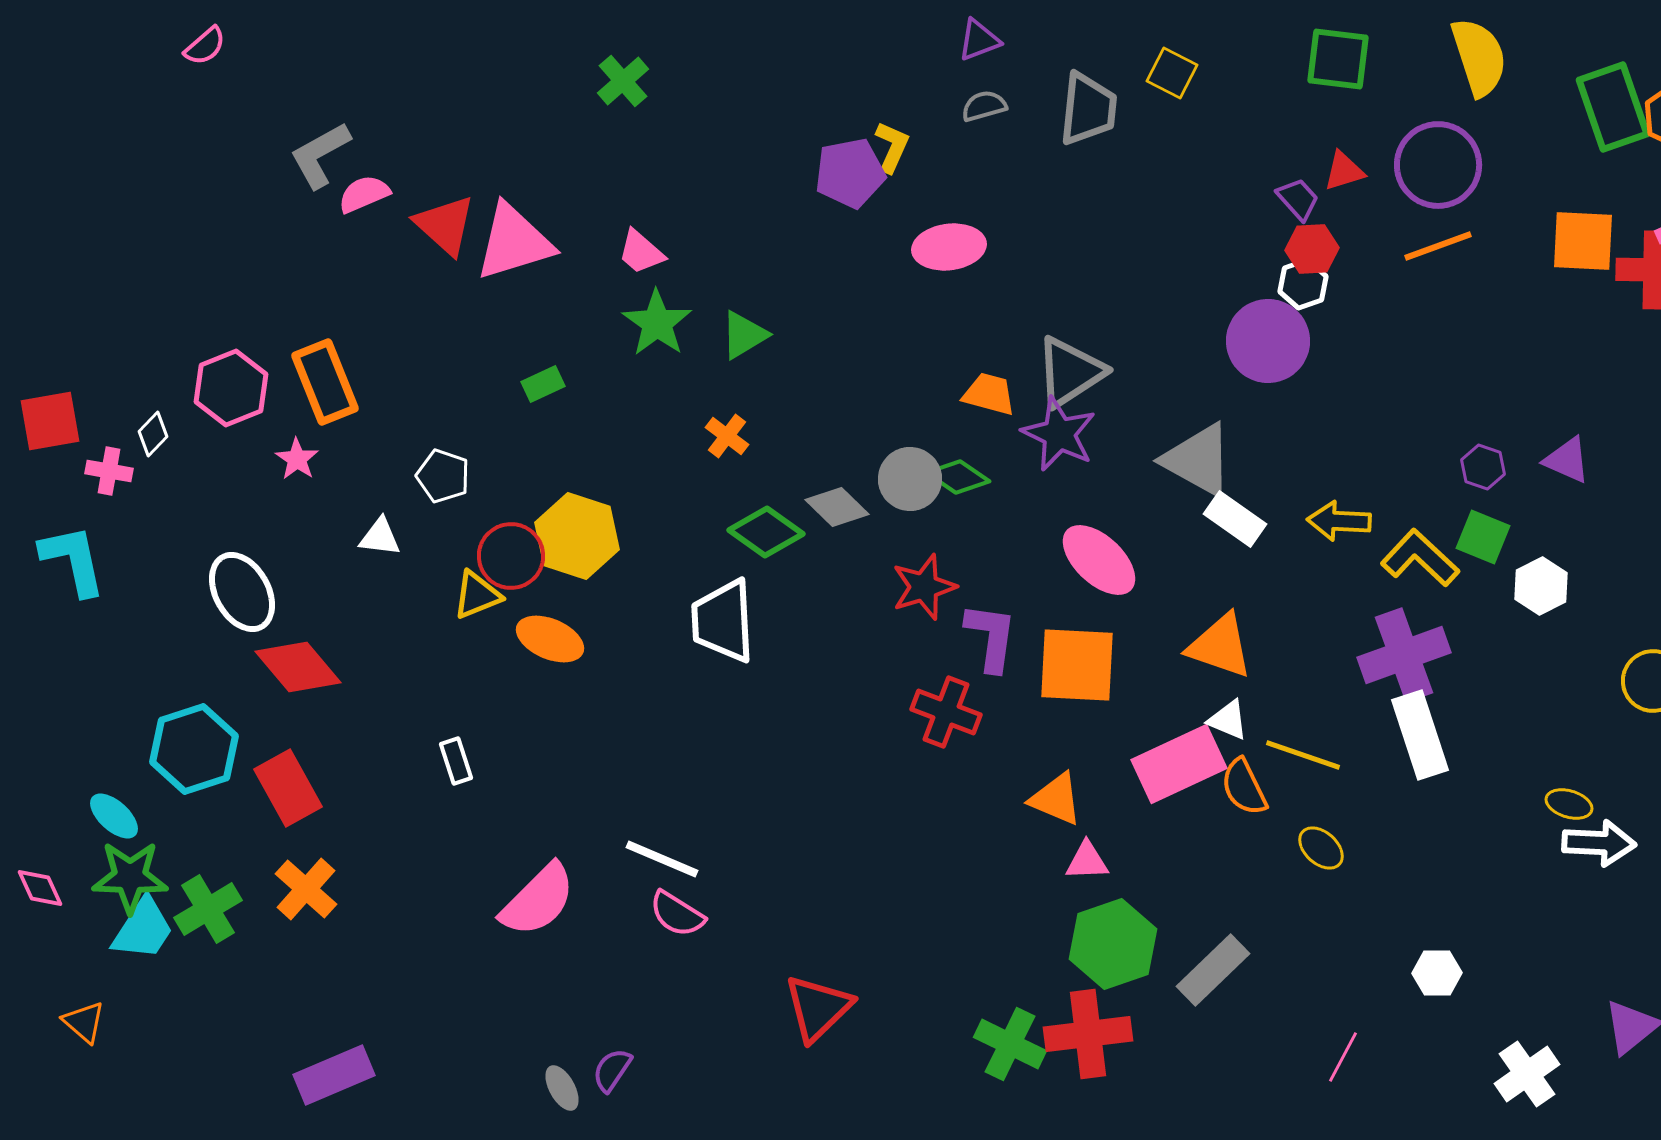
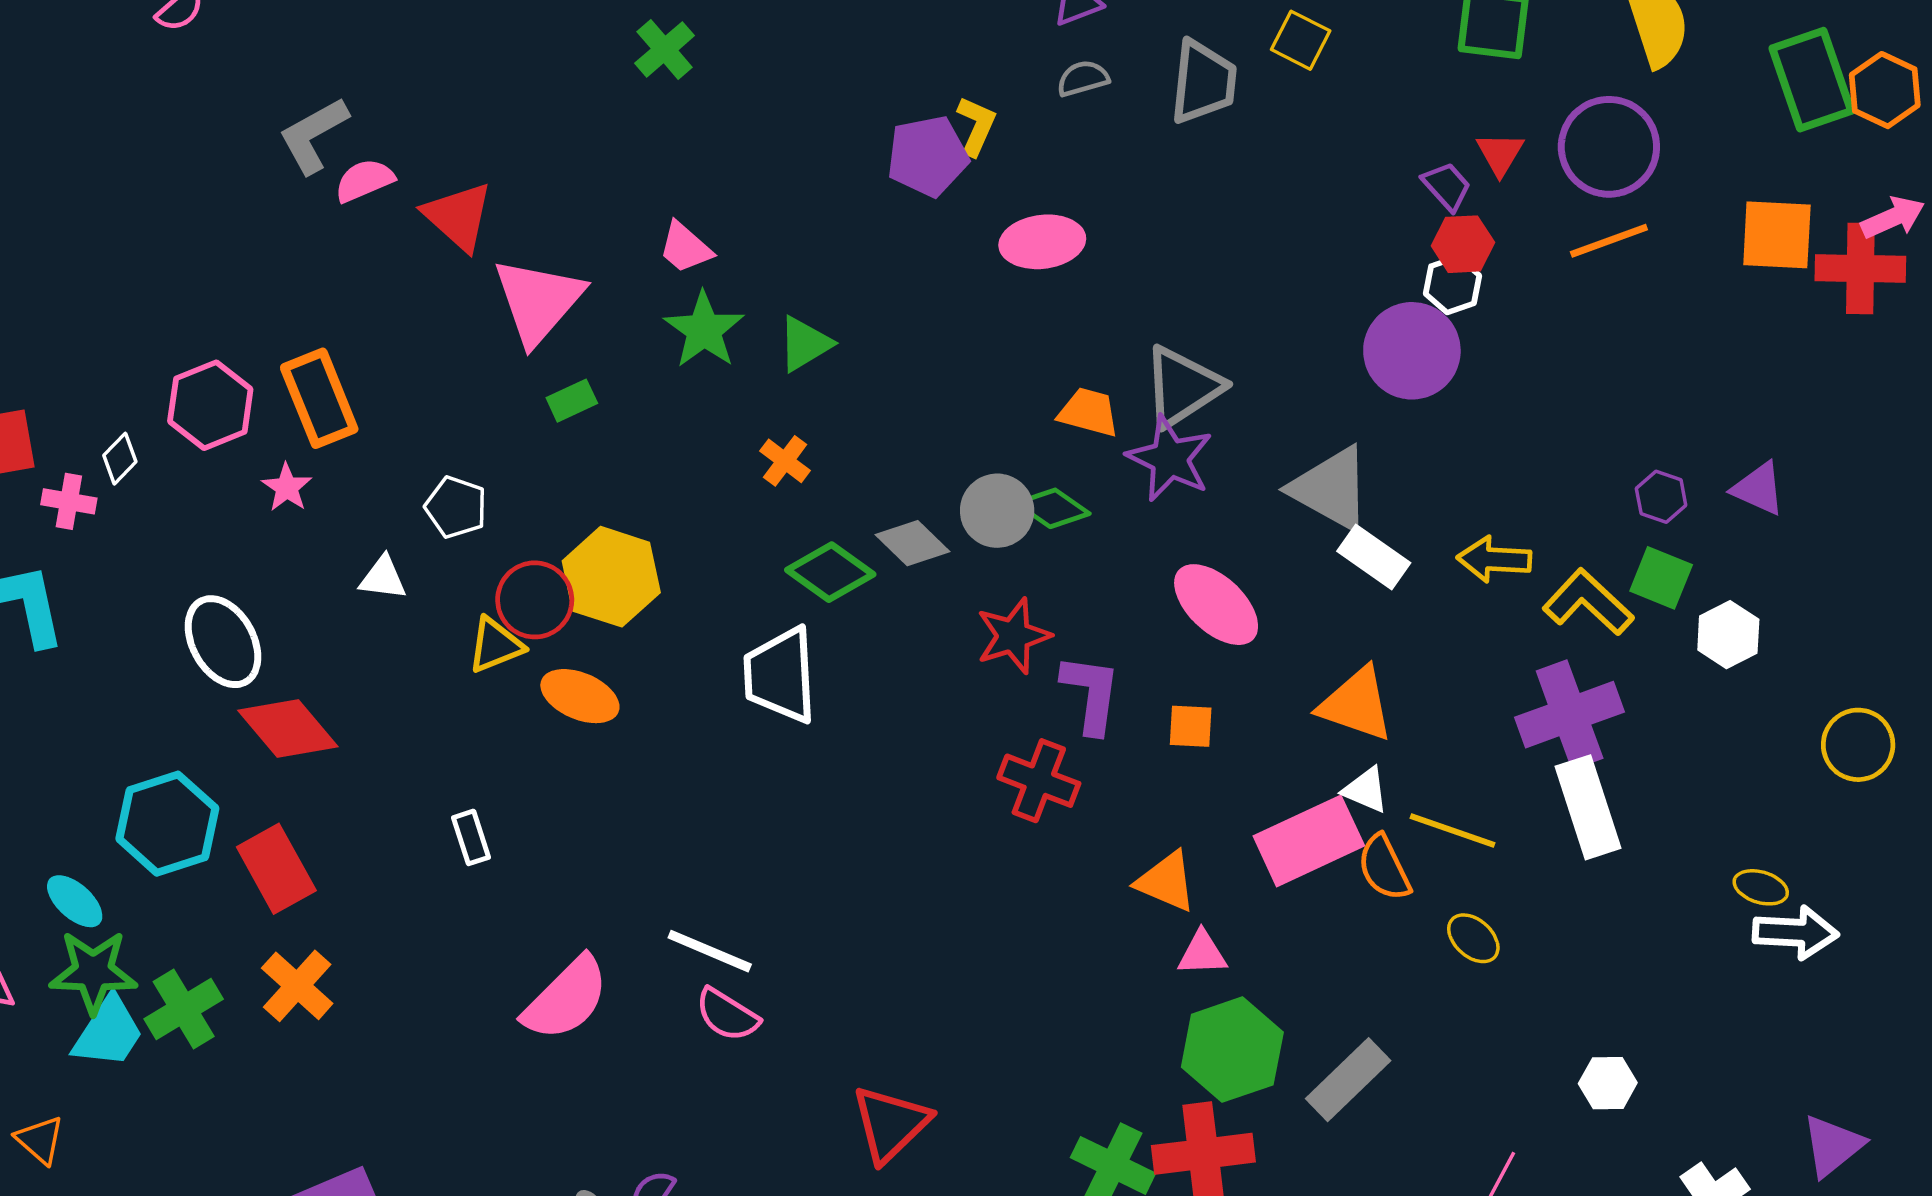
red triangle: (1344, 171) -> (1500, 154), turned -42
pink triangle: (514, 242) -> (538, 301), moved, turned -32
orange square: (1077, 665) -> (1191, 726), size x0.5

